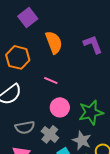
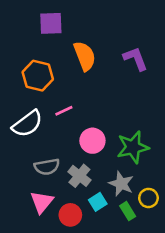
purple square: (28, 17) -> (51, 23), turned 36
pink line: (51, 80) -> (64, 111), moved, turned -48

